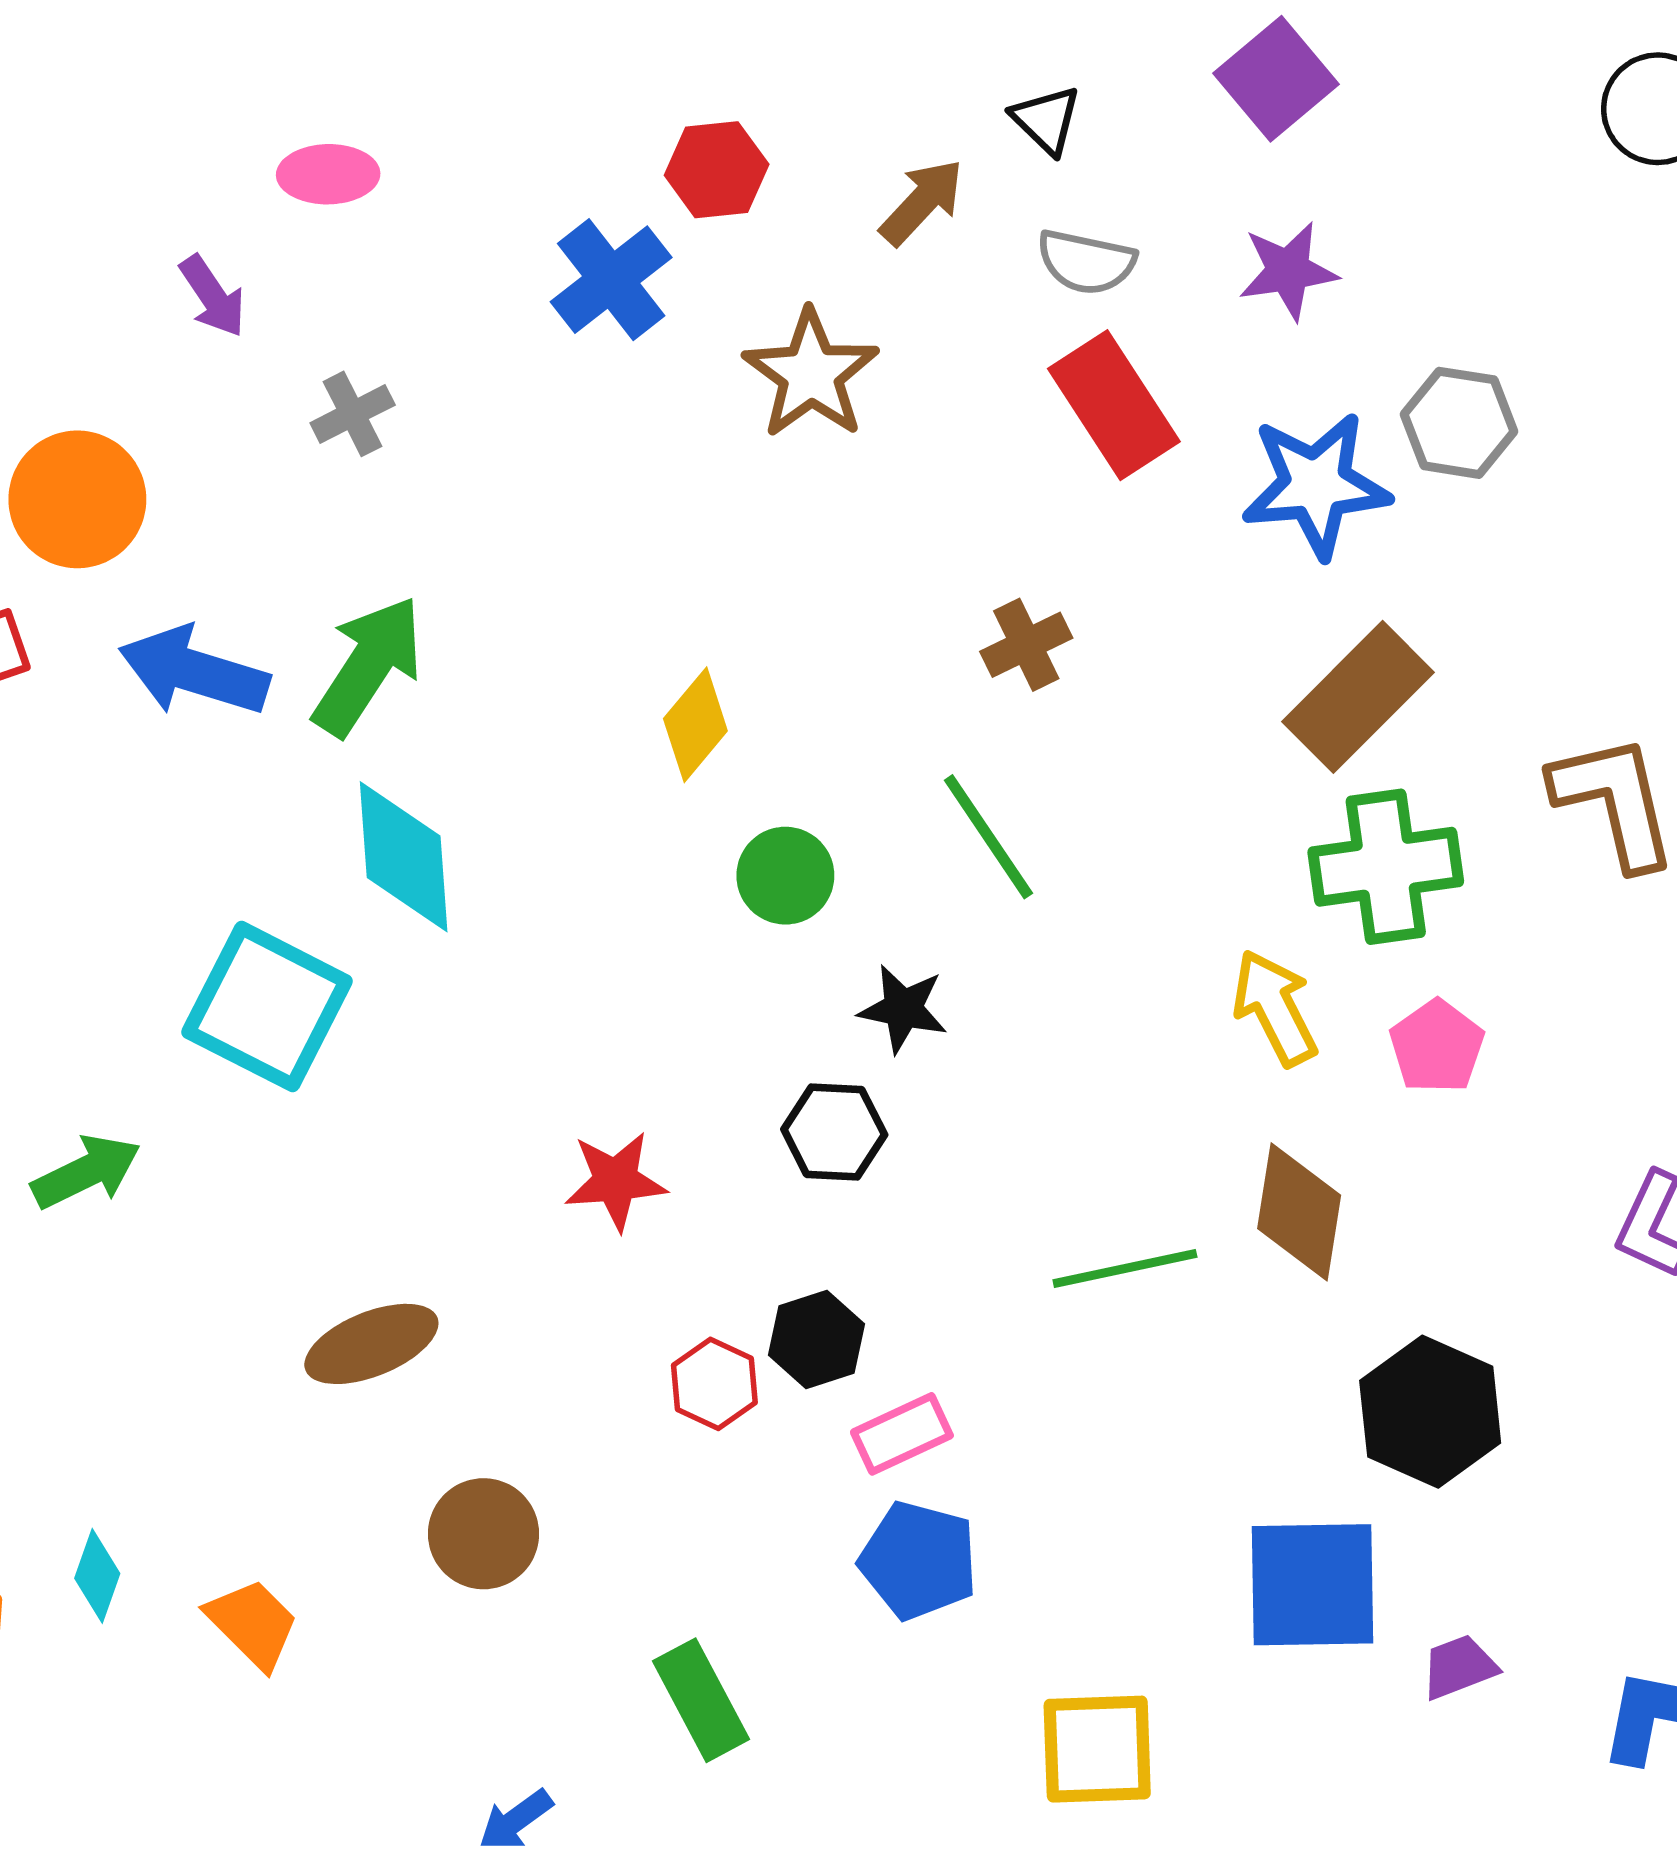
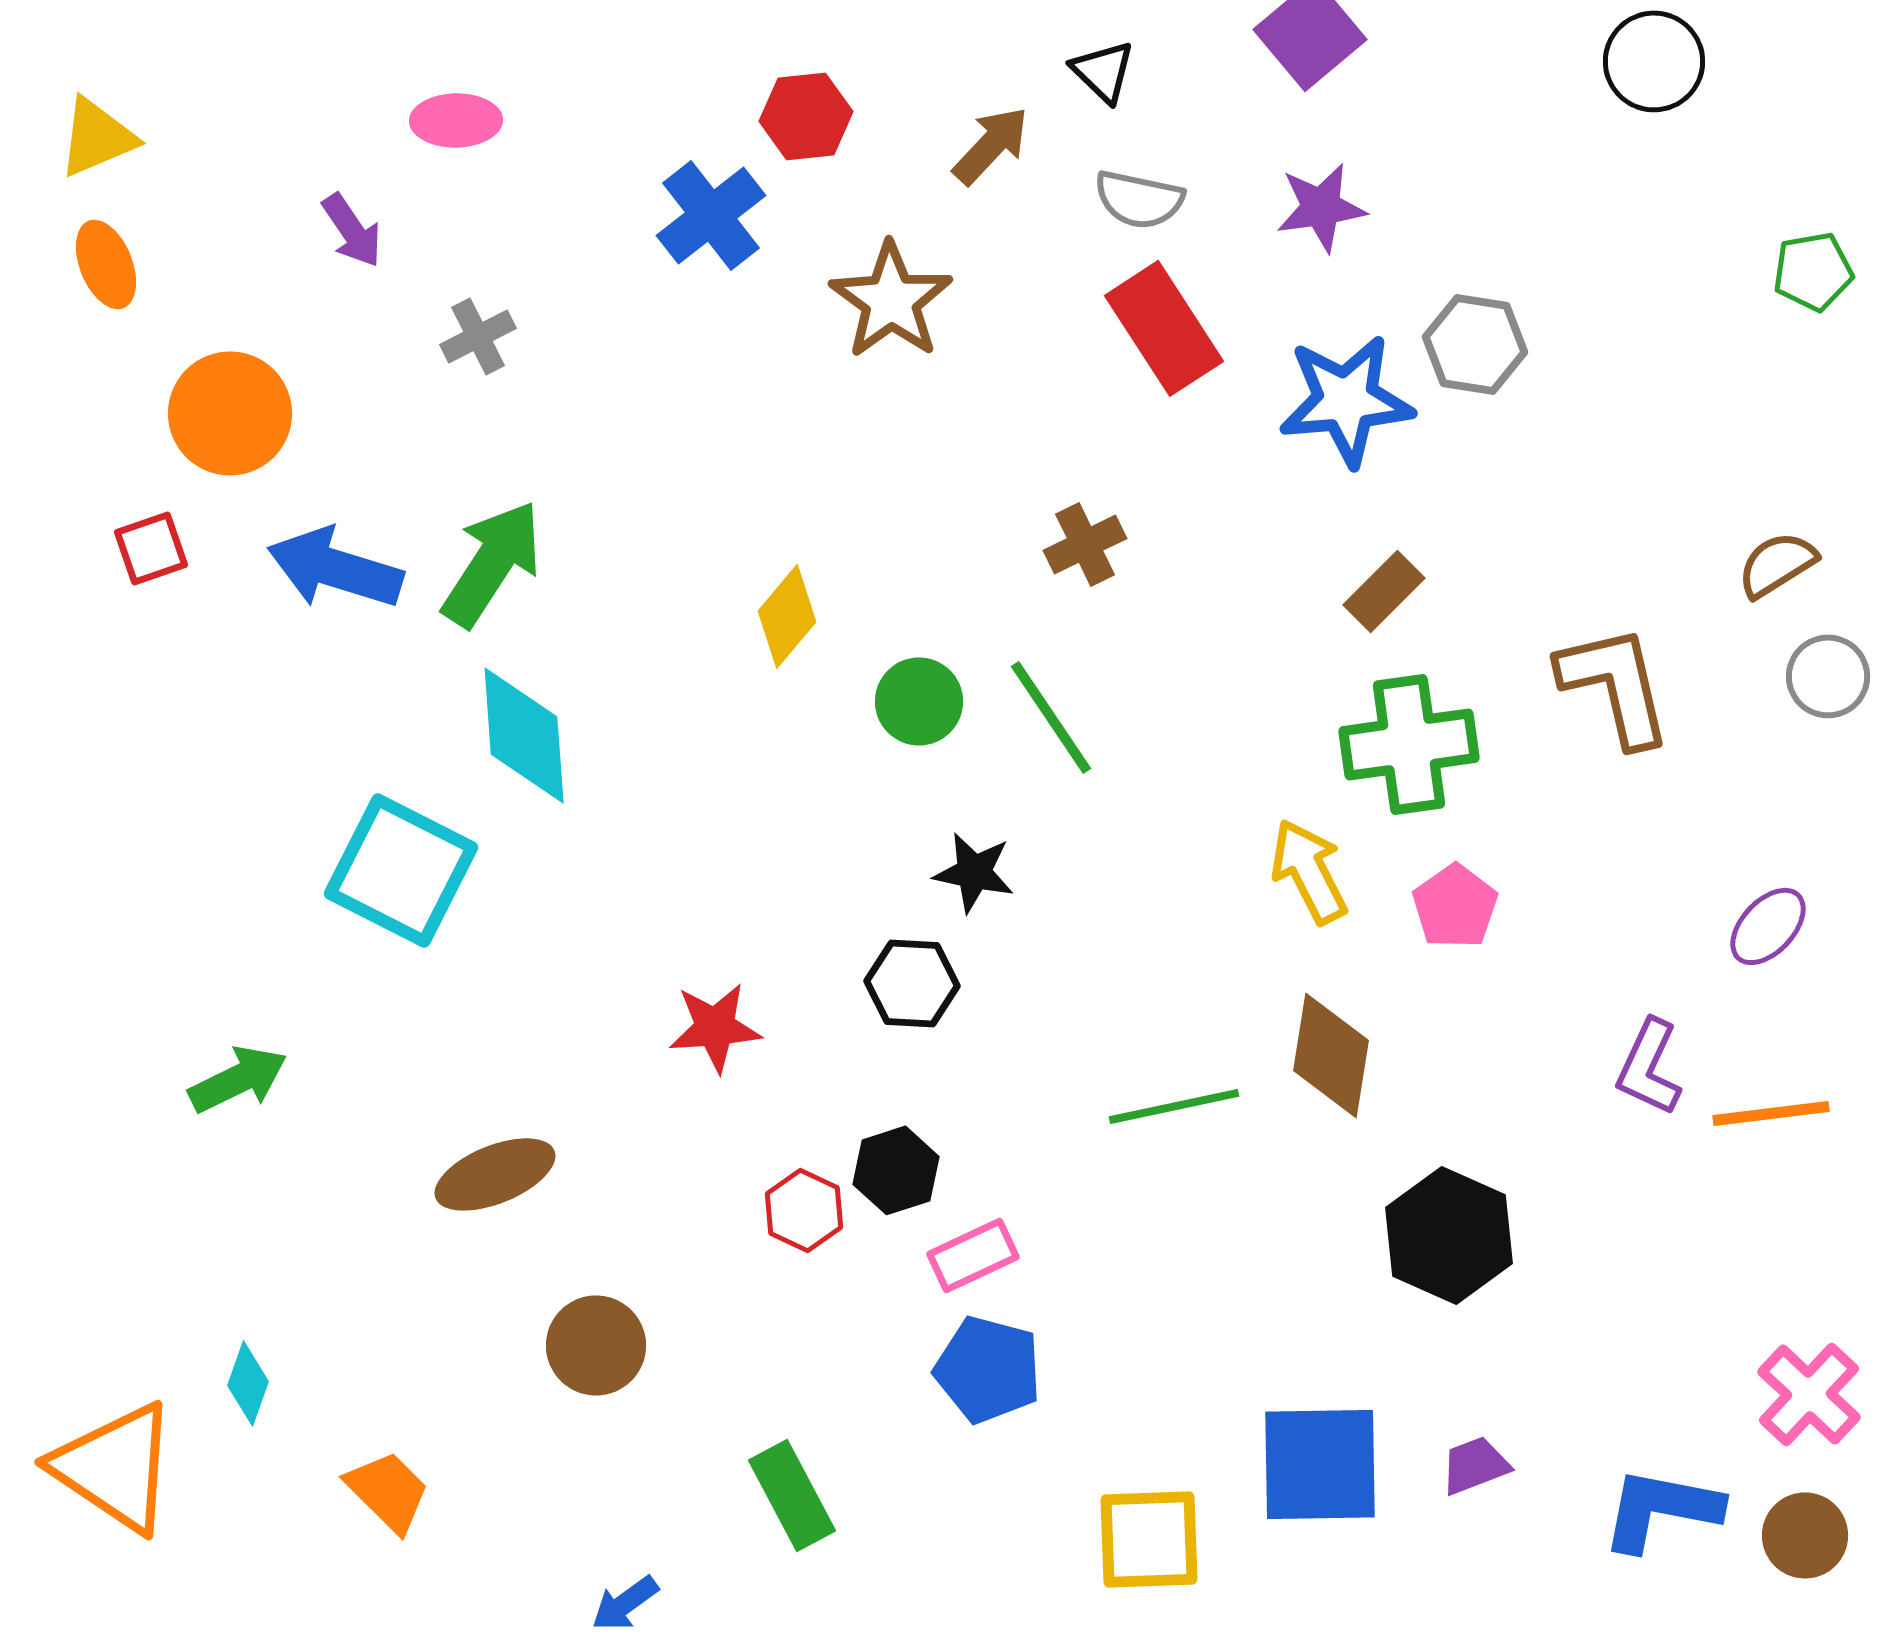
brown rectangle: (1358, 697) -> (1384, 591), size x0.6
green circle: (785, 876) -> (919, 701), moved
green arrow: (86, 1172) -> (238, 1079), moved
blue square: (1313, 1585) -> (1320, 1464), moved
orange trapezoid: (253, 1624) -> (388, 1491), moved

